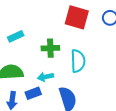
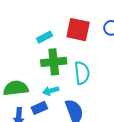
cyan rectangle: (16, 36) -> (44, 37), moved
green cross: (50, 48) -> (54, 62), size x1.4

